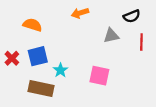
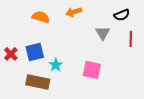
orange semicircle: (32, 25) -> (41, 17), moved
gray triangle: (111, 36) -> (103, 33), turned -49

